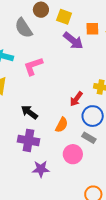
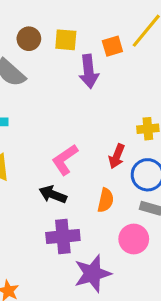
purple arrow: (73, 41) -> (89, 71), turned 60
pink L-shape: (33, 66) -> (65, 160), moved
purple star: (41, 169) -> (93, 274), size x1.4

